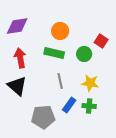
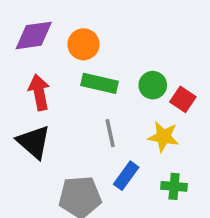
orange circle: (60, 31) -> (83, 44), moved
red square: (101, 41) -> (183, 99), moved
green cross: (89, 106) -> (174, 186), moved

